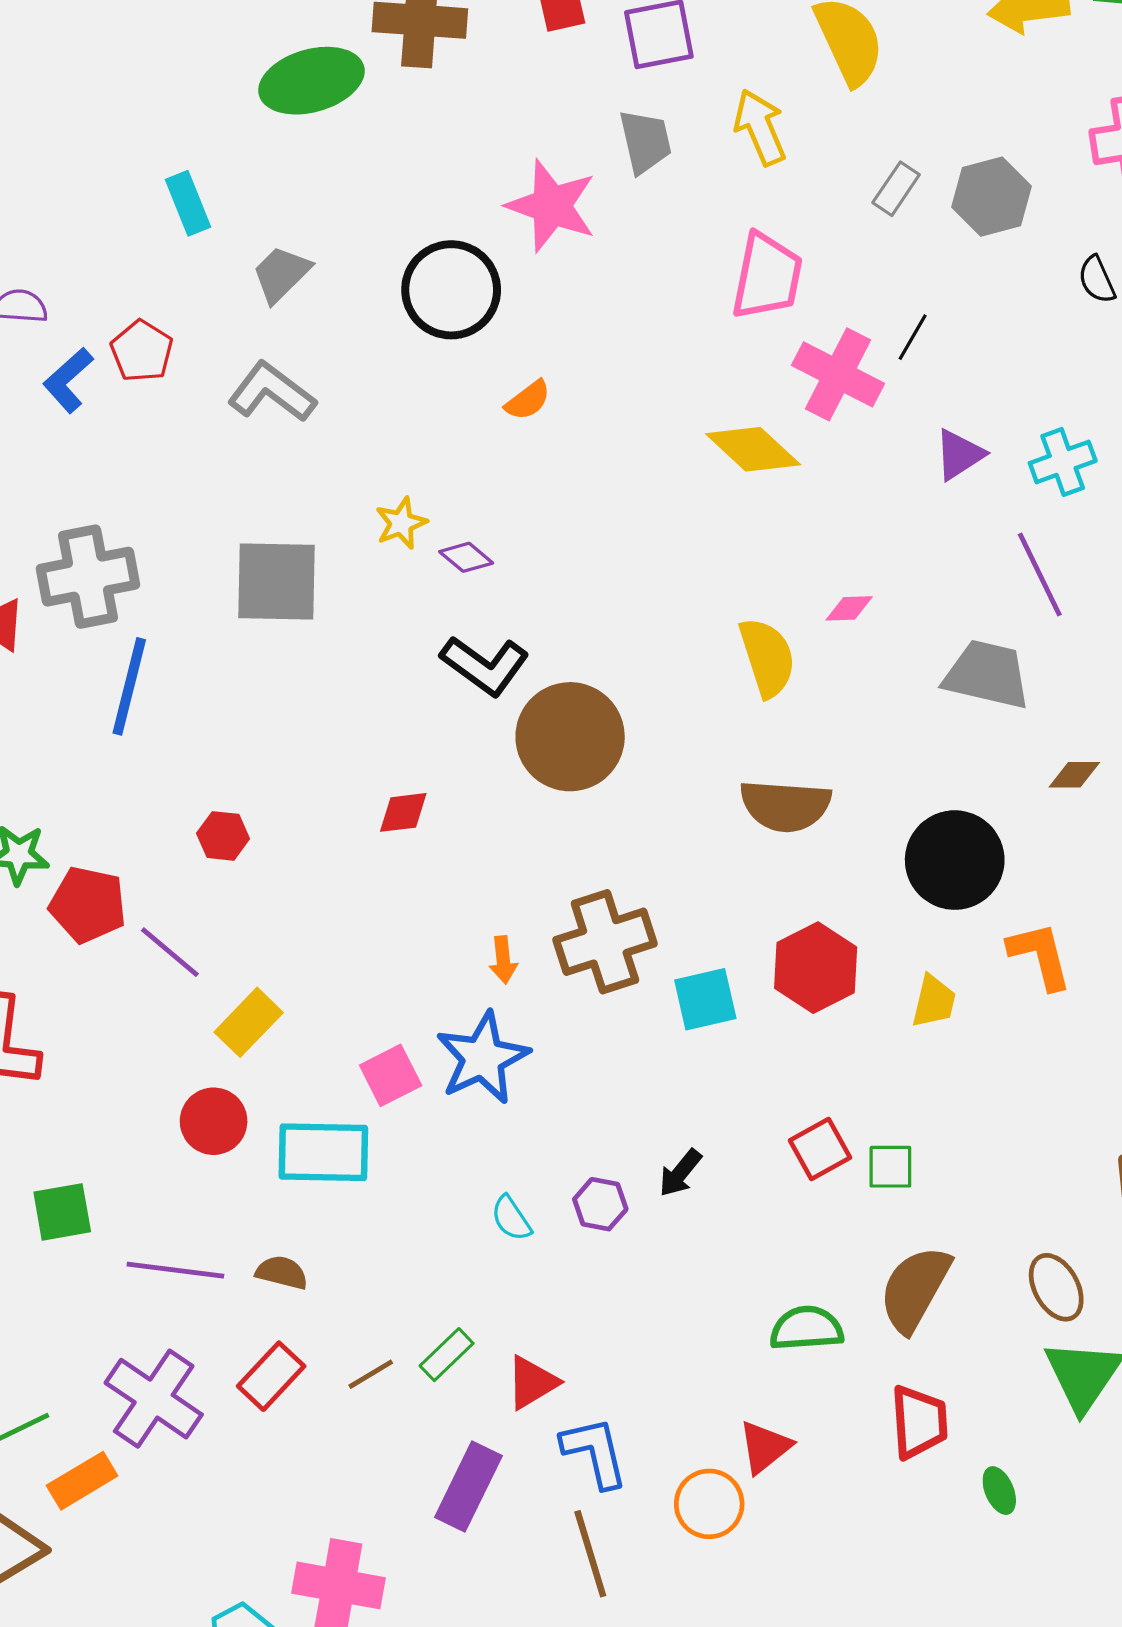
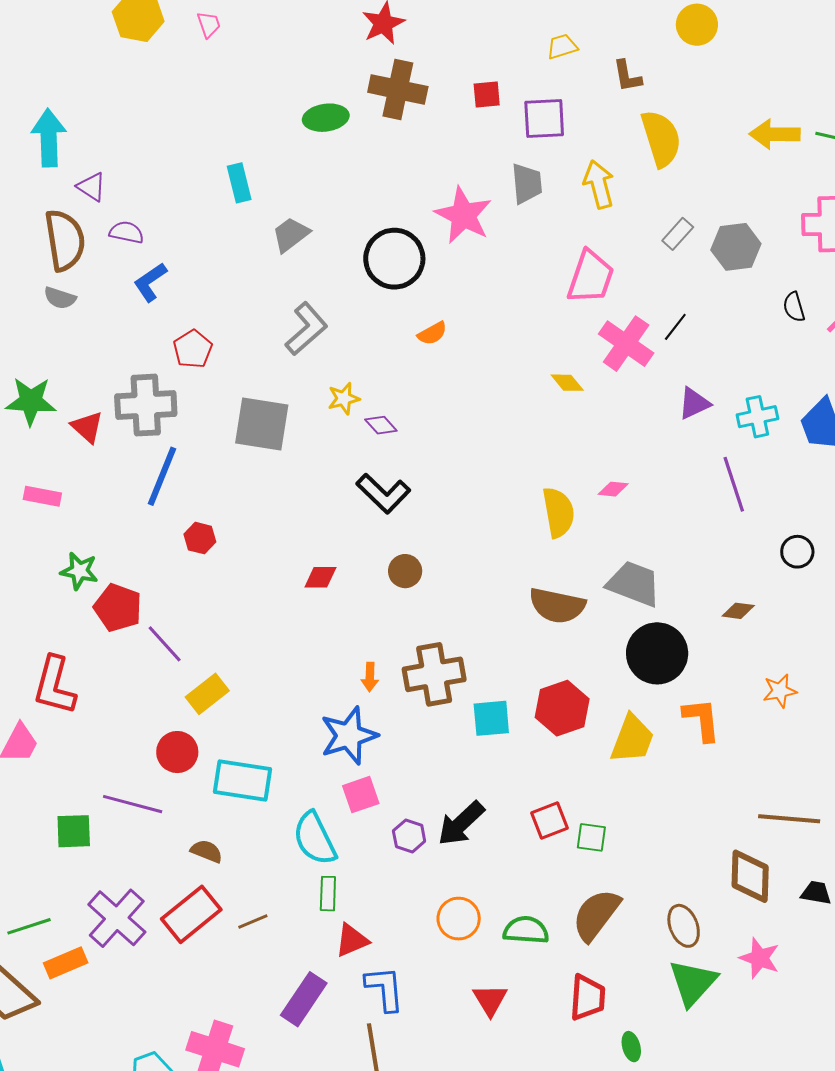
green ellipse: (311, 81) -> (326, 118), size x0.7
red pentagon: (142, 351) -> (193, 349), moved
gray L-shape: (272, 392) -> (306, 329), moved, turned 94
yellow diamond: (753, 449) -> (567, 383), size x0.6
gray trapezoid: (987, 675) -> (634, 584), moved
brown circle: (570, 737) -> (405, 571), moved, size x0.5
red hexagon: (223, 836) -> (200, 538), moved
yellow trapezoid: (934, 1001) -> (632, 739), size x1.5
pink square: (391, 1075) -> (361, 795), moved
black arrow: (680, 1173) -> (461, 823), size x1.6
green square: (62, 1212) -> (74, 831), moved
cyan semicircle: (511, 1218) -> (315, 839), moved, size x1.8
purple line: (175, 1270) -> (133, 804), moved
green rectangle: (447, 1355) -> (328, 894), moved, turned -52
red rectangle: (271, 1376) -> (191, 914), size x1.4
red triangle: (765, 1447) -> (490, 1000), turned -30
orange circle: (709, 1504) -> (459, 919), moved

